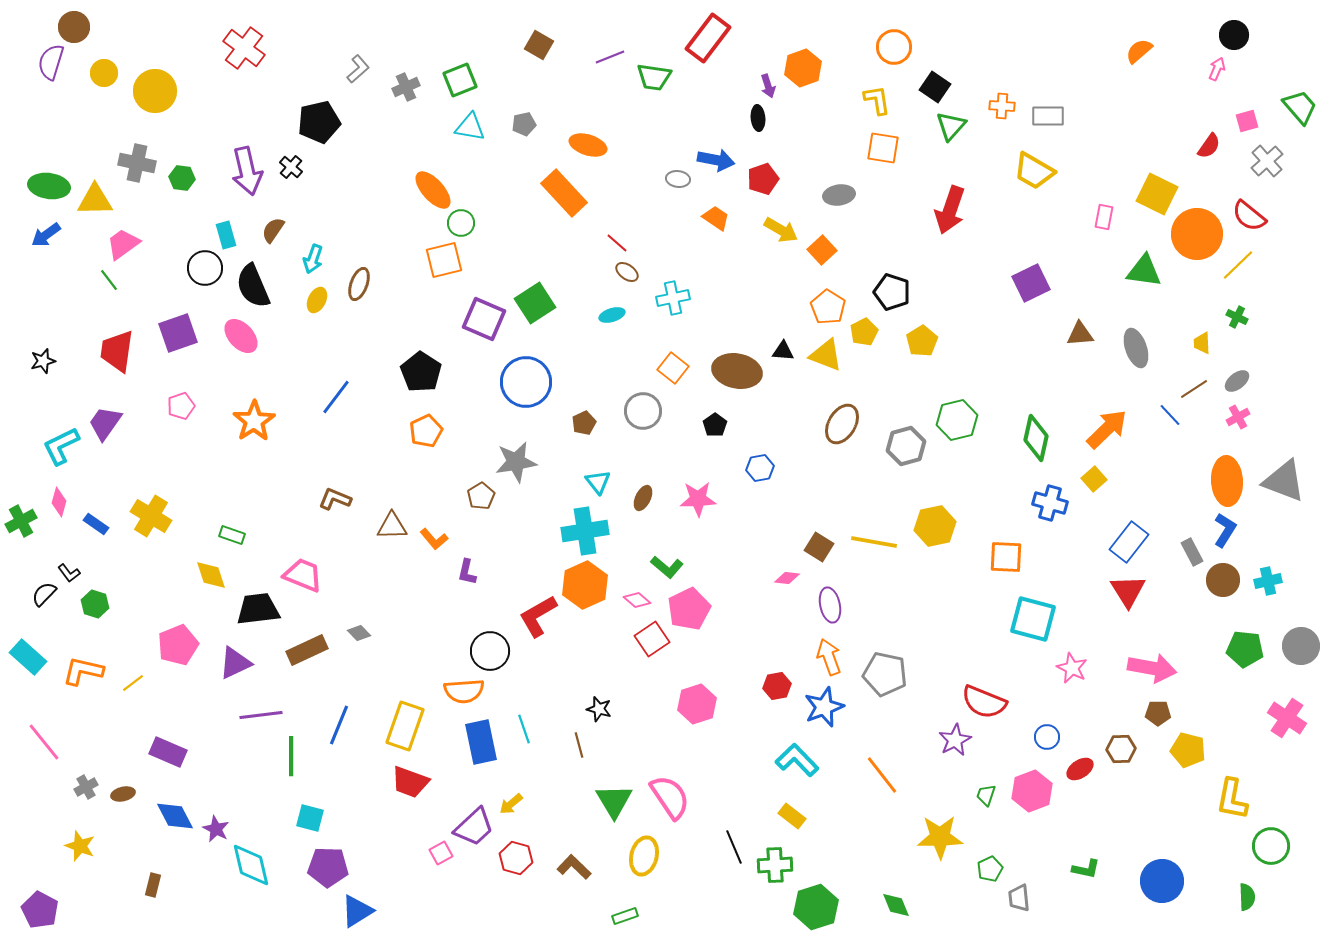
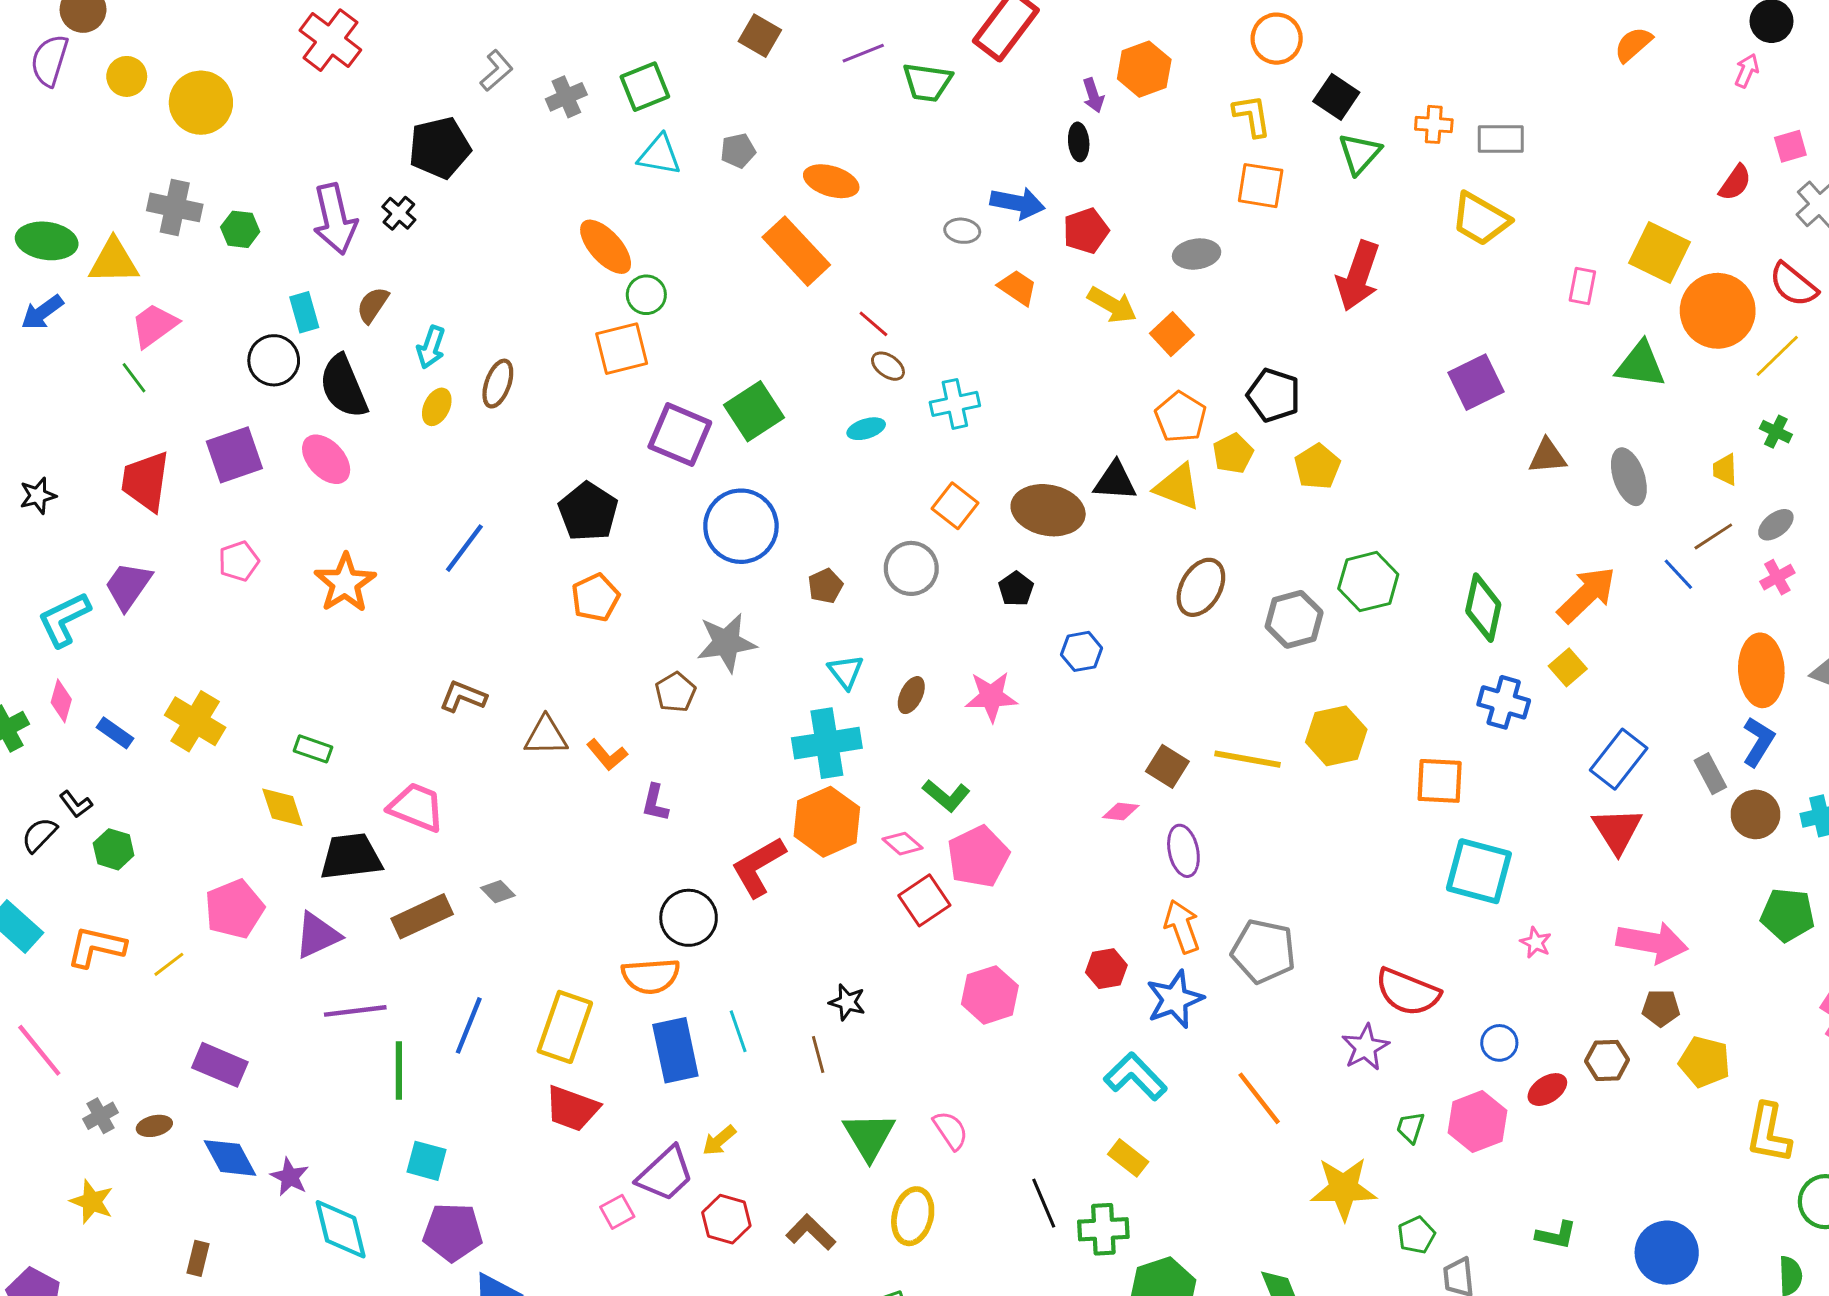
black triangle: (783, 351) -> (1115, 481), size x1.4
pink star: (1072, 668) -> (1536, 943), size x0.7
pink semicircle: (670, 797) -> (951, 1130), size x0.6

